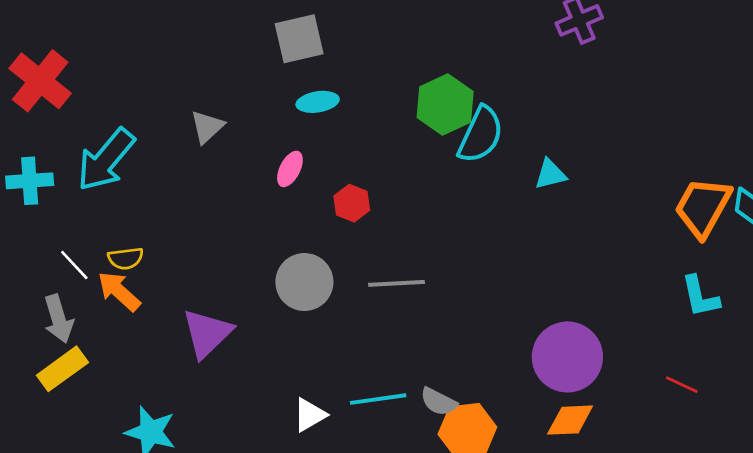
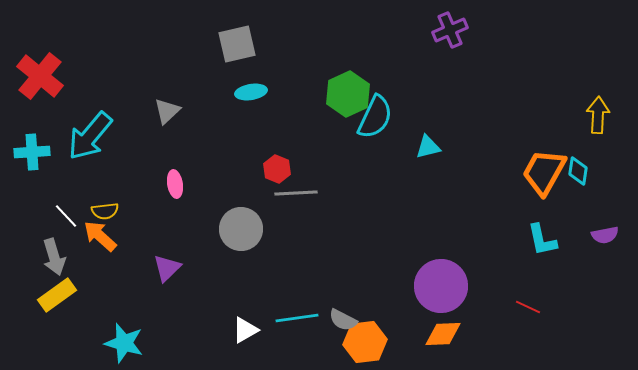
pink ellipse: (290, 169) -> (175, 184), moved, turned -36
gray line: (396, 283) -> (296, 193), moved
purple triangle: (207, 333) -> (167, 268), size x0.7

